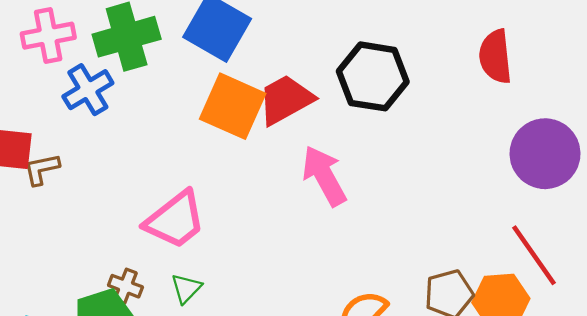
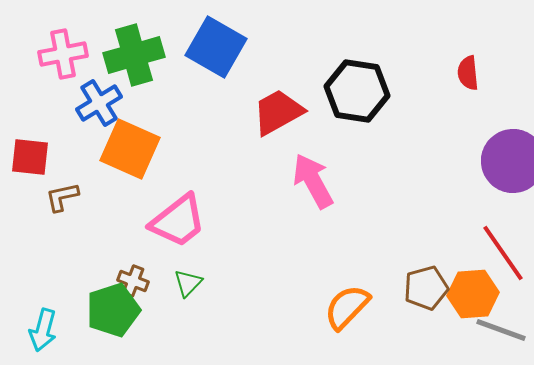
red semicircle: (495, 57) -> (468, 73), size x0.7
orange square: (233, 106) -> (130, 149), moved
brown L-shape: (42, 169) -> (62, 197), moved

